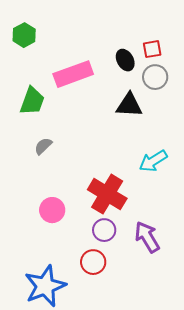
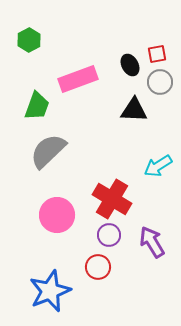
gray semicircle: (43, 146) -> (48, 151), size x2.0
pink circle: (52, 210) -> (57, 215), size x1.4

